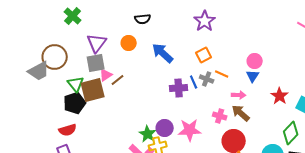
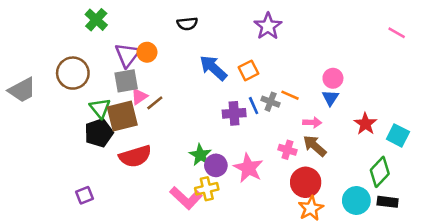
orange circle: (129, 43) -> (147, 52), moved
orange square: (204, 55) -> (248, 70), moved
gray trapezoid: (39, 71) -> (22, 90), moved
red semicircle: (68, 130) -> (135, 156), moved, size x1.4
pink star: (190, 130) -> (248, 168), turned 30
green star: (148, 134) -> (200, 155), moved

